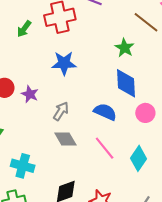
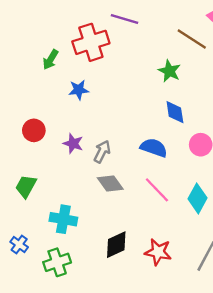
blue star: (64, 63) -> (79, 90), moved, size x0.7
blue diamond: (126, 83) -> (175, 112), size x0.7
purple star: (30, 94) -> (73, 144), moved

